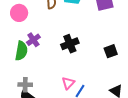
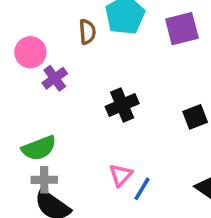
purple cross: (33, 40) -> (55, 78), moved
green semicircle: (21, 51) -> (39, 148), moved, turned 60

